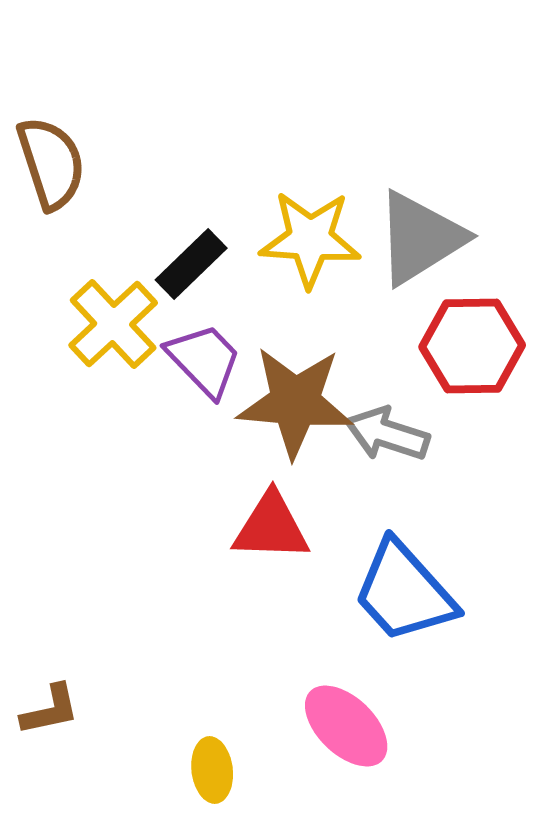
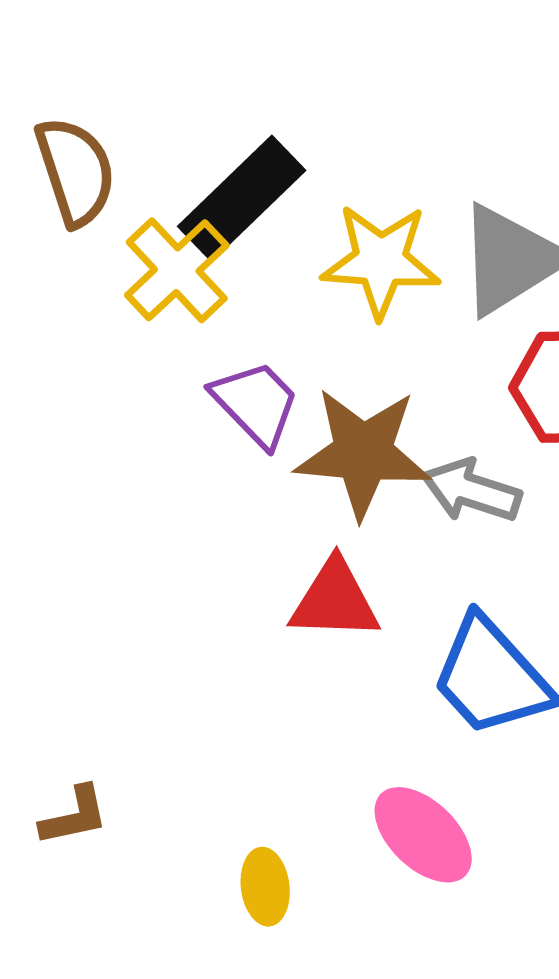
black rectangle: (191, 264) -> (242, 198), moved, size x1.5
yellow cross: (113, 324) -> (177, 270), moved

